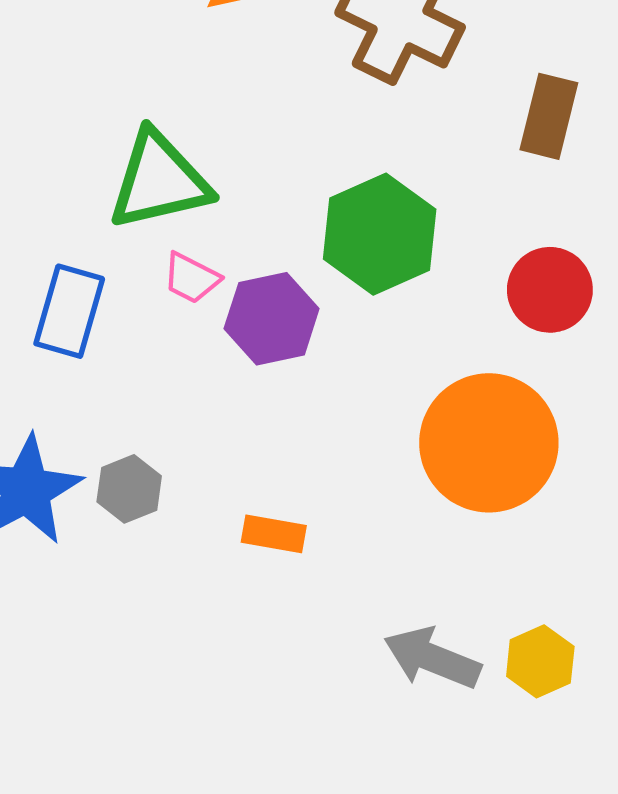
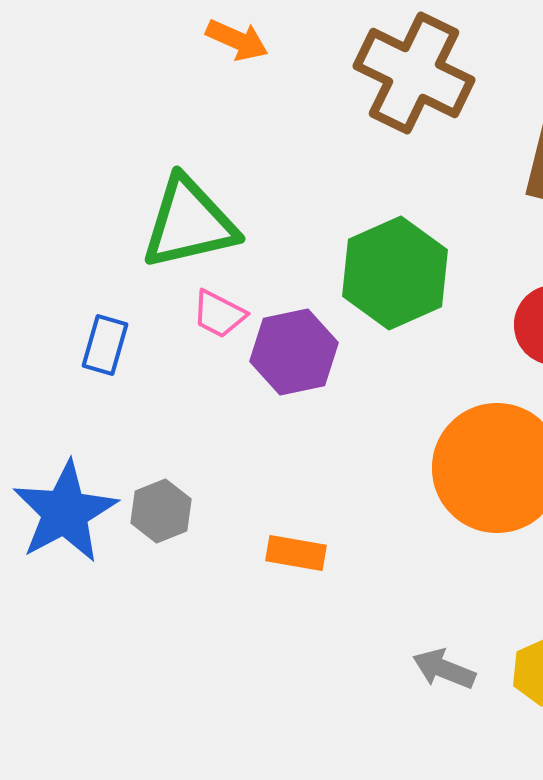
blue rectangle: (69, 311) -> (105, 345), size x0.7
gray arrow: (432, 658) -> (444, 669), size x0.7

